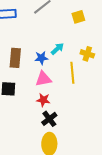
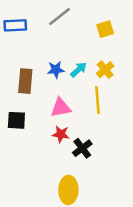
yellow cross: (87, 54) -> (105, 70), moved, turned 32
blue star: (41, 58) -> (56, 70), moved
black cross: (49, 119) -> (82, 148), moved

